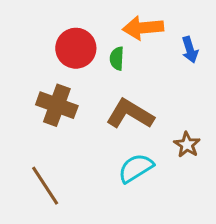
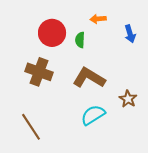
orange arrow: (143, 28) -> (98, 19), size x0.6

